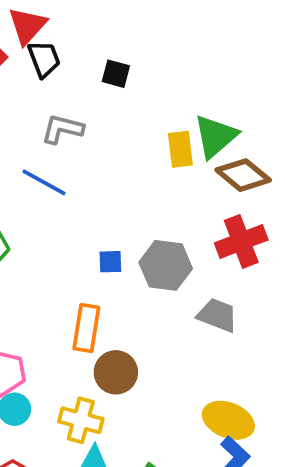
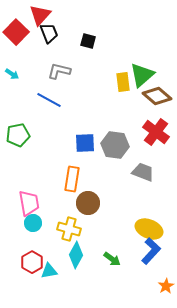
red cross: (241, 241) -> (156, 132), turned -32
blue square: (110, 262) -> (85, 143), size x1.5

